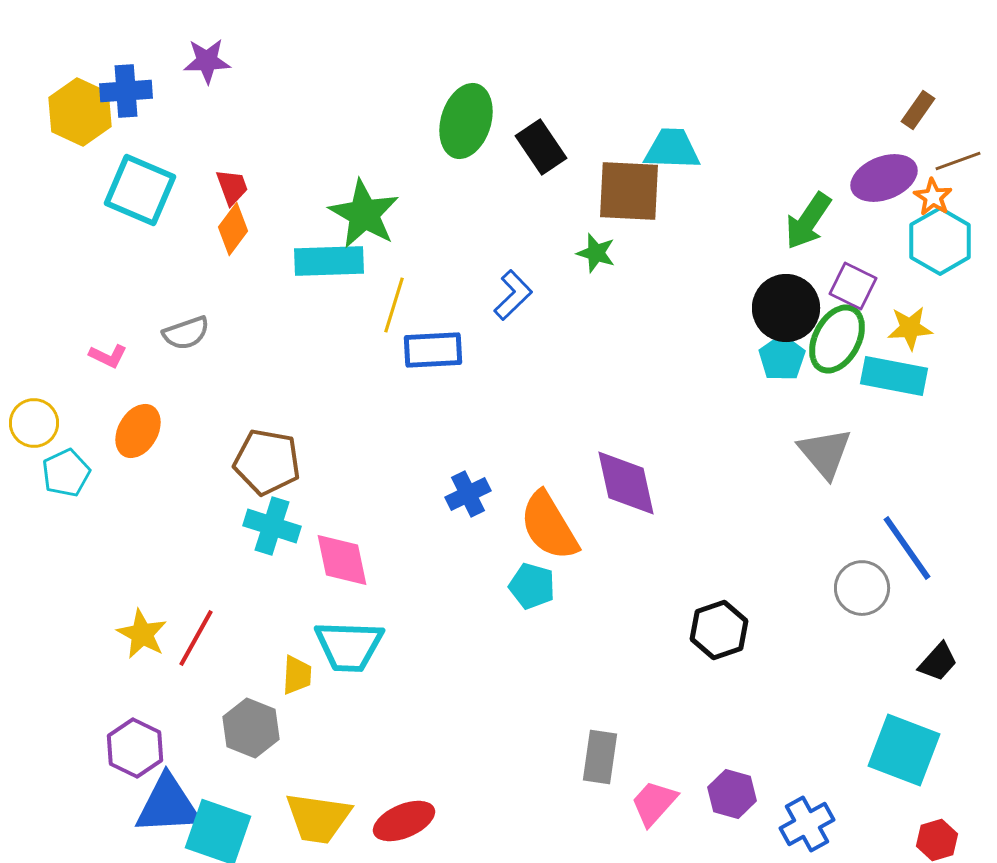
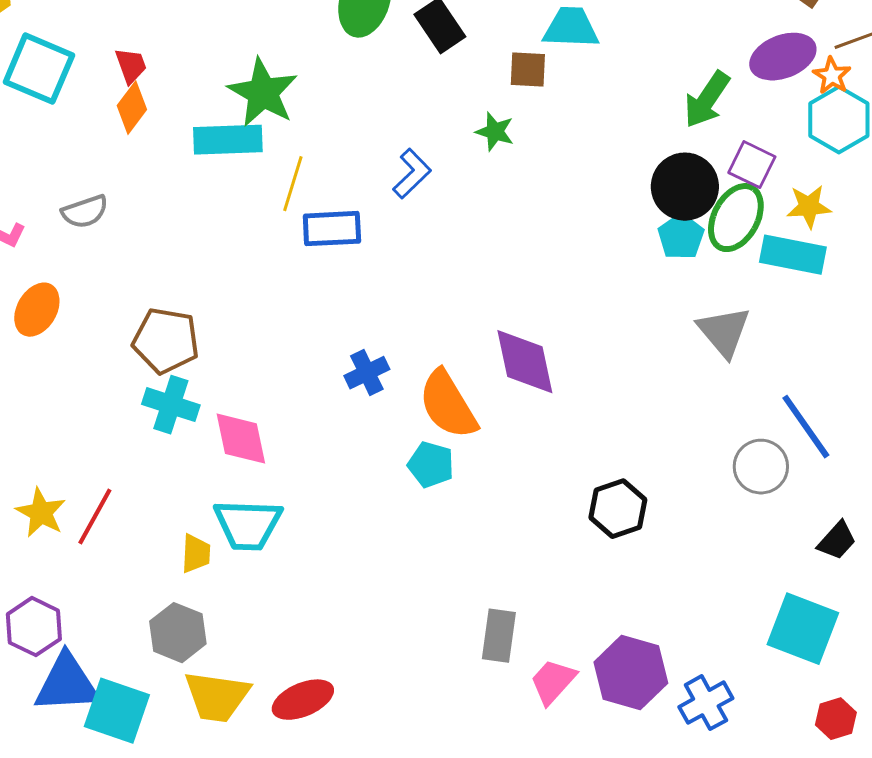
brown square: (629, 191) -> (528, 70), size x0.6
gray hexagon: (251, 728) -> (178, 633), moved
purple hexagon: (732, 794) -> (631, 673), size x1.5

